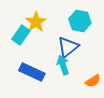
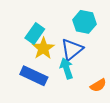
yellow star: (36, 22) -> (43, 48), moved
cyan rectangle: (21, 35) -> (35, 34), moved

